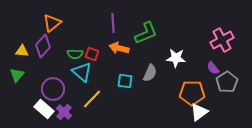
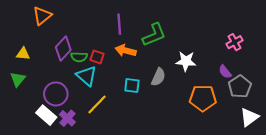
orange triangle: (52, 23) -> (42, 16), moved
pink cross: (222, 40) -> (235, 42), size x0.7
purple diamond: (43, 46) -> (63, 48), moved
white triangle: (199, 112) -> (249, 117), moved

